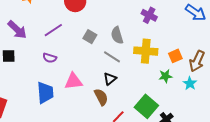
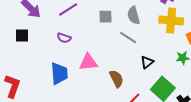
gray square: (90, 37) -> (106, 17), turned -32
yellow cross: (146, 51) -> (171, 20), moved
black triangle: (110, 79) -> (147, 62), moved

